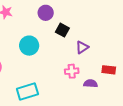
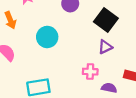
black square: (62, 30) -> (106, 20), moved, size x1.5

